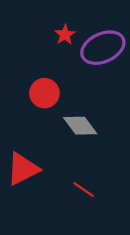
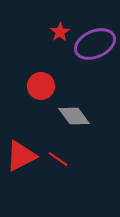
red line: (83, 190) -> (58, 159), moved

